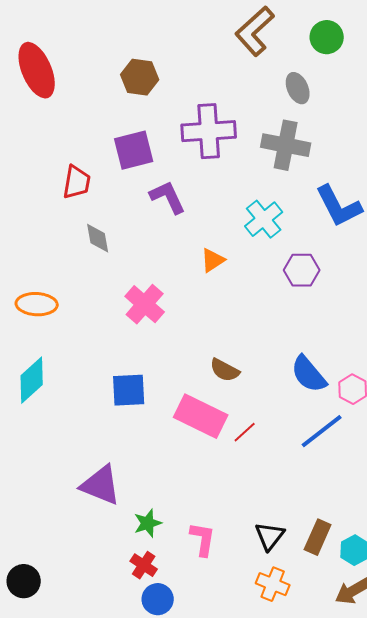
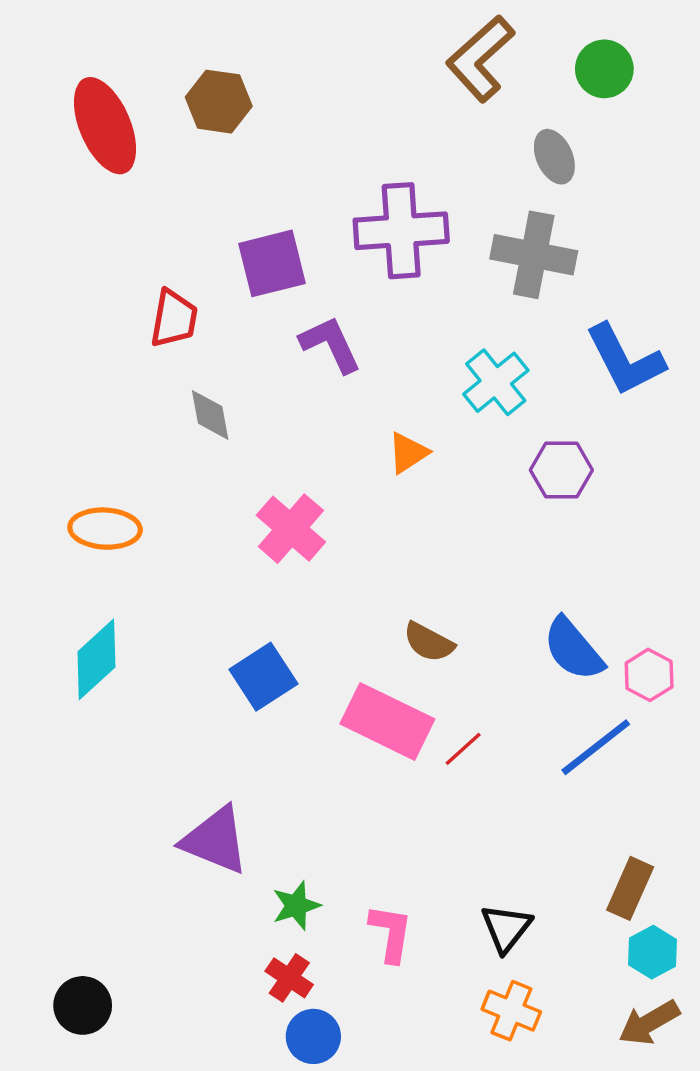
brown hexagon: (140, 77) -> (219, 102), moved
blue square: (129, 390) -> (263, 677), turned -30
brown rectangle: (318, 537) -> (630, 888), moved

